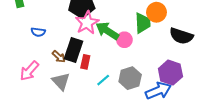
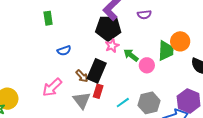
pink star: (87, 23) -> (112, 46), size x0.6
green arrow: (107, 31) -> (131, 55), size x0.7
blue semicircle: (38, 32) -> (64, 51), turned -32
red rectangle: (85, 62) -> (98, 91), moved

